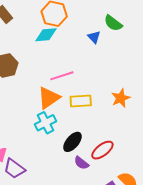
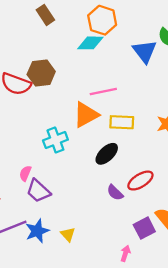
blue triangle: (94, 37) -> (145, 51), size x1.6
cyan cross: (46, 123) -> (55, 140), moved
black ellipse: (72, 142) -> (107, 154), moved

